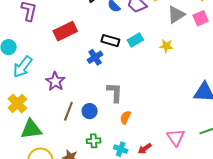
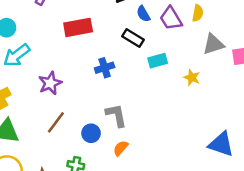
black rectangle: (110, 41) -> (133, 38), moved
gray L-shape: (115, 92) -> (116, 115), turned -30
blue circle: (90, 111) -> (91, 133), moved

